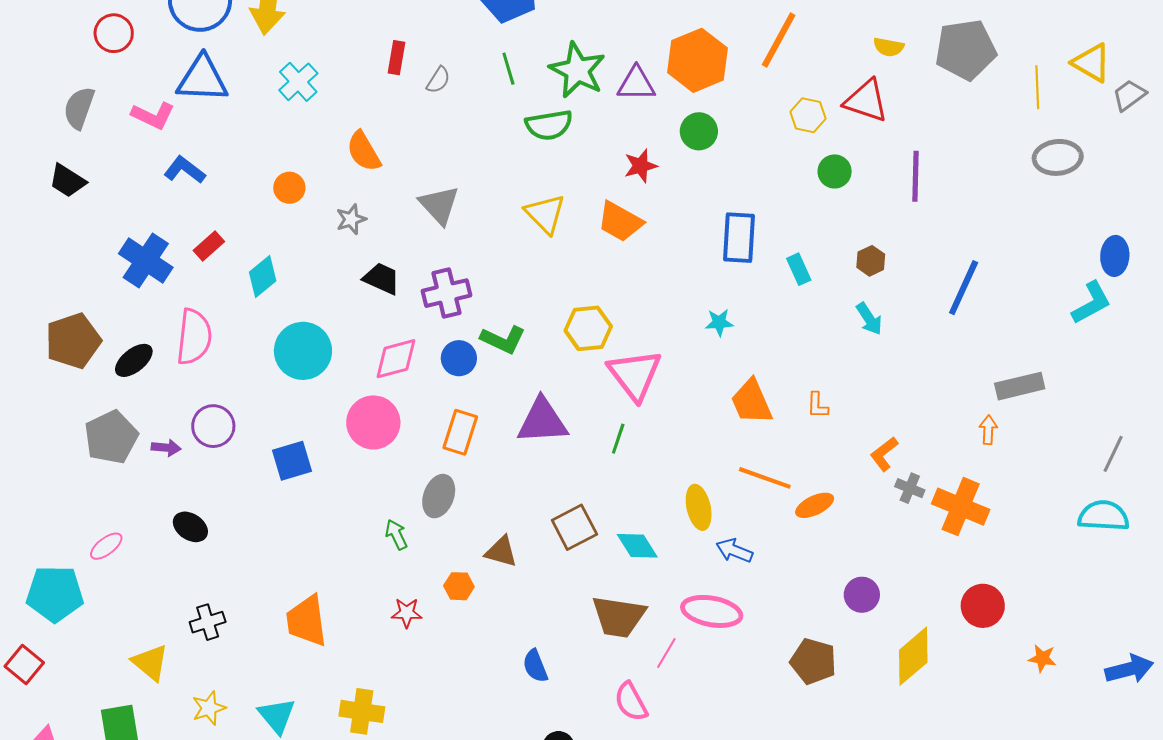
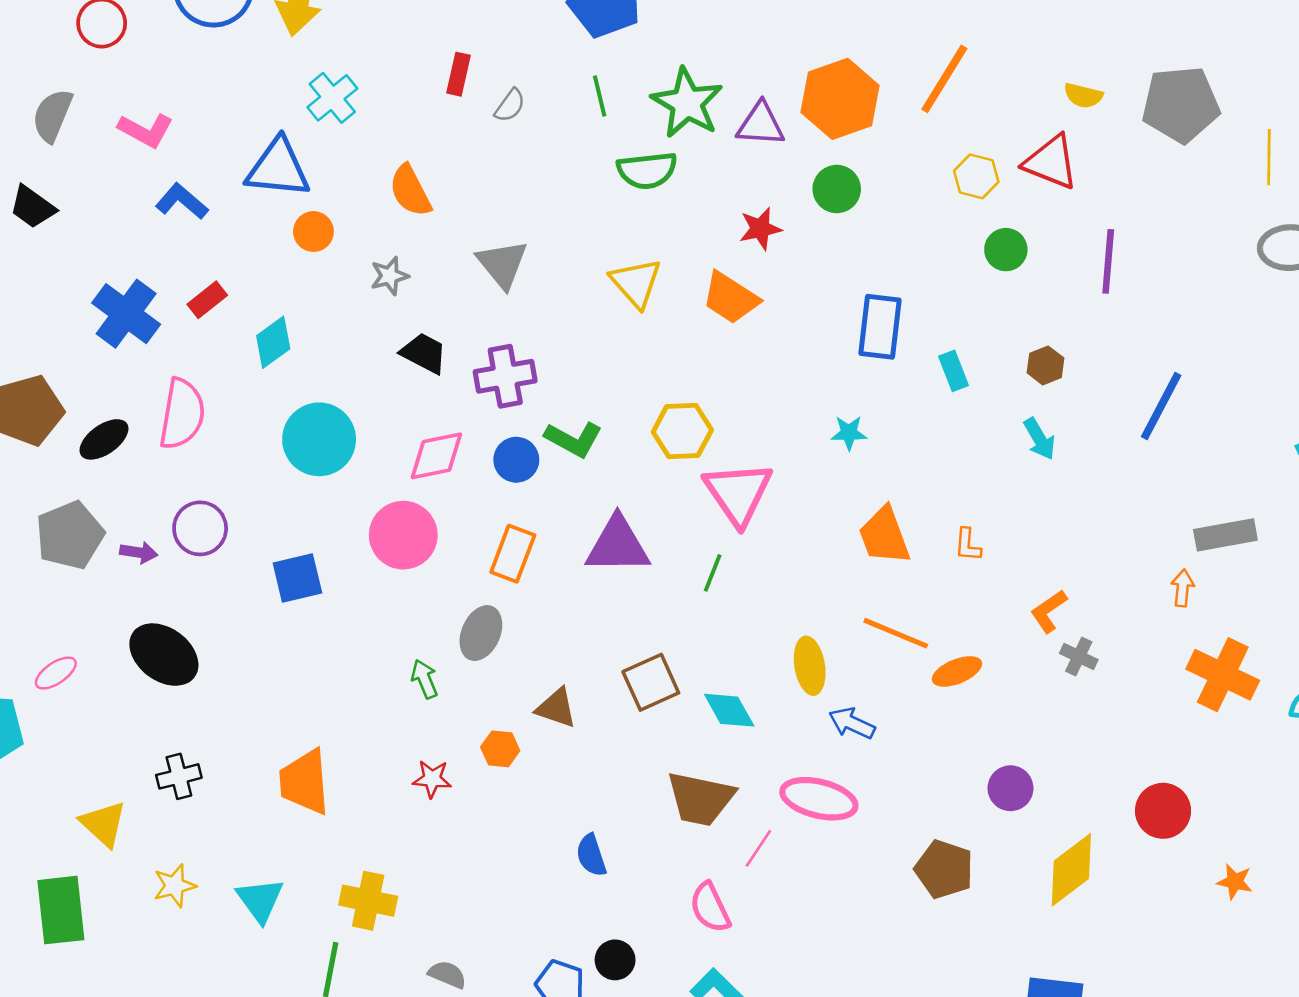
blue triangle: (202, 79) -> (278, 168), moved
orange cross: (961, 507) -> (1223, 675), moved
black ellipse: (190, 527) -> (164, 655), size x1.6

